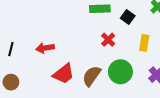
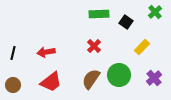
red cross: (108, 40) -> (94, 46), moved
yellow rectangle: (144, 43) -> (142, 47), turned 35
red trapezoid: (64, 74) -> (51, 82), moved

